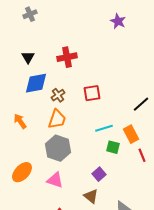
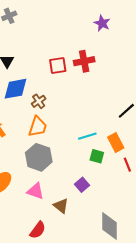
red cross: (67, 57) -> (84, 61), moved
red square: (92, 93) -> (58, 65), moved
brown triangle: (91, 196) -> (61, 206), moved

